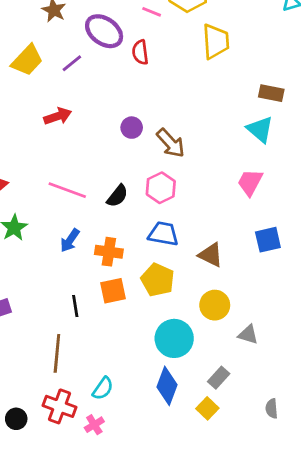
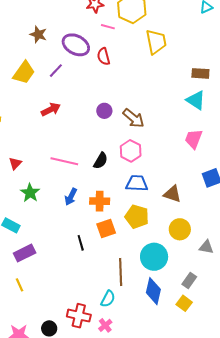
brown line: (57, 353) -> (121, 272), moved

